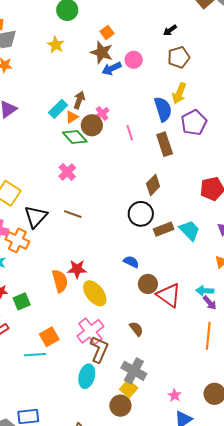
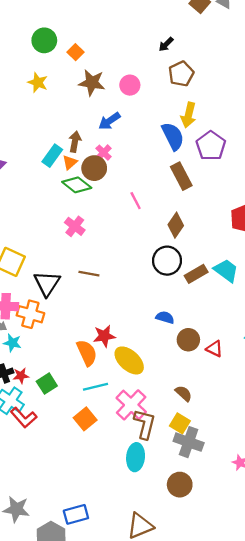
orange square: (107, 32) -> (75, 52), moved
blue arrow: (112, 69) -> (109, 121), moved
pink line: (130, 133) -> (136, 201), moved
red triangle: (169, 295) -> (214, 349), size x0.6
cyan line: (35, 355) -> (95, 387), moved
yellow square: (129, 389) -> (180, 423), moved

